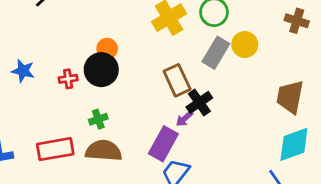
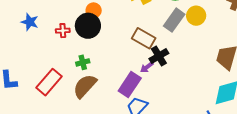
brown rectangle: (177, 80) -> (144, 38), turned -40
red rectangle: (55, 149) -> (49, 82), turned -44
brown semicircle: (104, 151) -> (85, 86), turned -56

